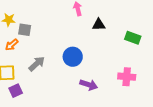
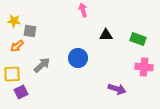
black triangle: (99, 25) -> (106, 35), moved
pink cross: (127, 77) -> (144, 67), moved
purple arrow: (89, 85) -> (117, 89), moved

